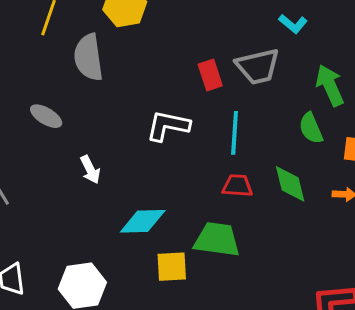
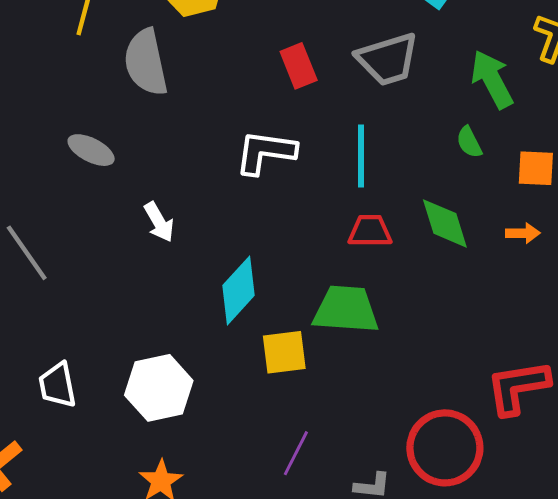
red rectangle: (210, 75) -> (299, 66), moved
green semicircle: (311, 128) -> (469, 142), size x0.7
cyan diamond: (143, 221) -> (239, 290), turned -42

